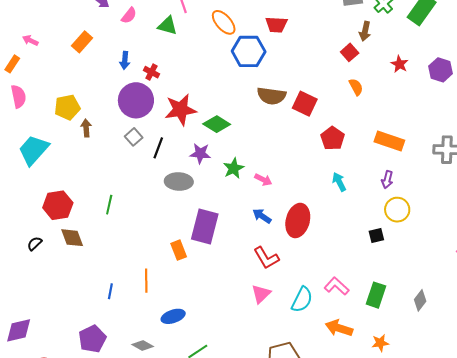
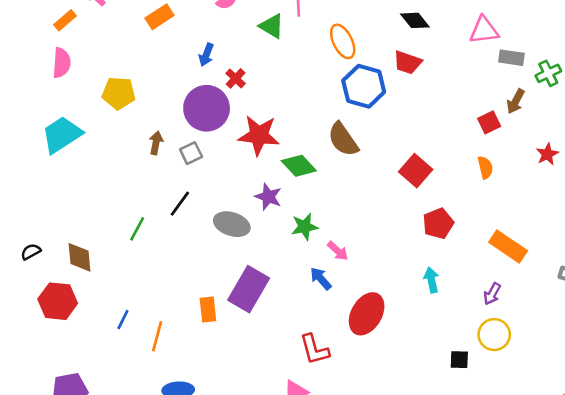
brown semicircle: (272, 96) -> (343, 139), moved, turned 32
brown arrow: (86, 128) -> (156, 143), moved
black line: (158, 148) -> (180, 204), moved
red hexagon: (58, 205) -> (58, 301), moved
blue arrow: (262, 216) -> (321, 279), moved
blue line: (110, 291) -> (123, 320), moved

